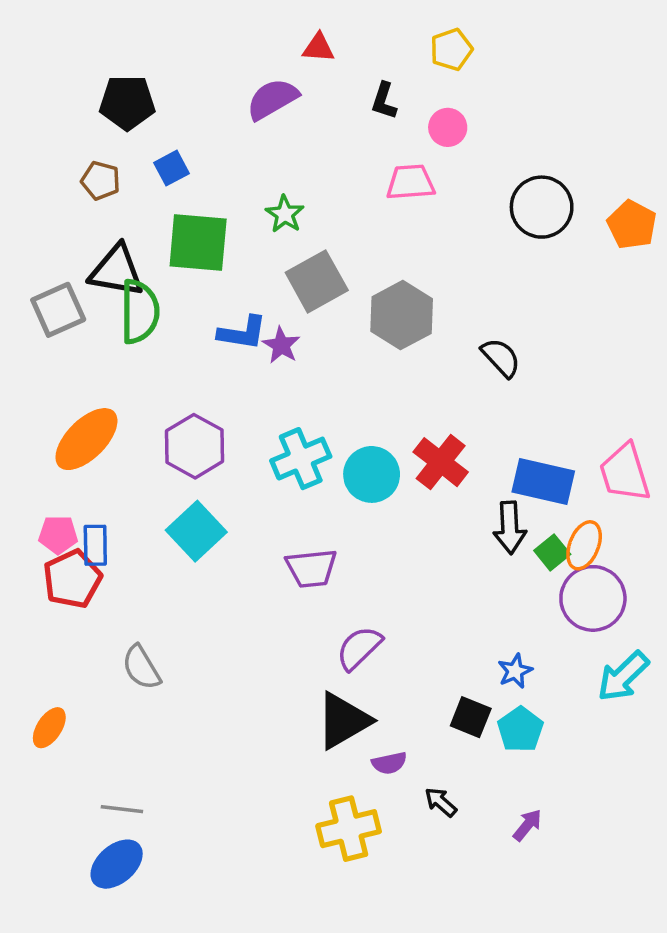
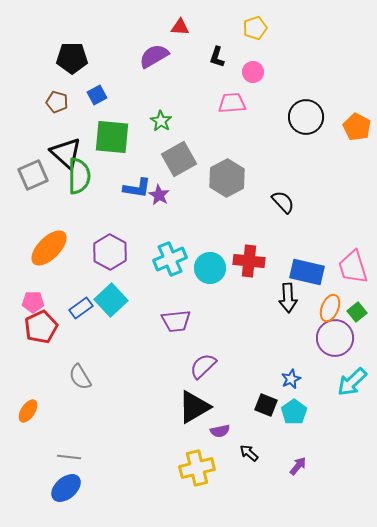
black triangle: (117, 271) -> (66, 153), turned 32
red cross: (441, 462) -> (249, 261), turned -32
blue rectangle: (95, 545) -> (81, 308), moved, turned 55
green square: (552, 552) -> (357, 312), moved

